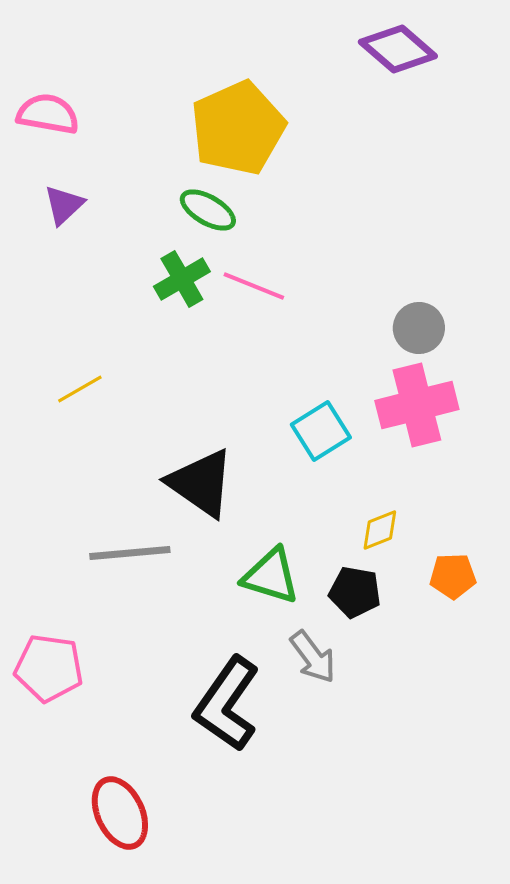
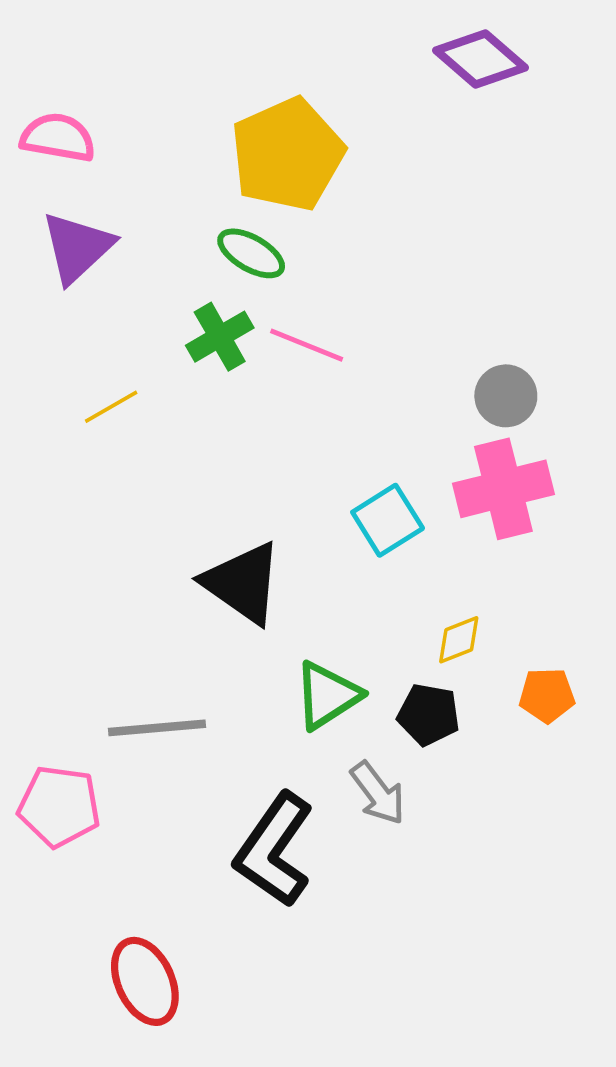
purple triangle: (64, 205) -> (77, 247), size x1.5
yellow line: (80, 389) -> (111, 407), moved
gray line: (130, 553) -> (157, 728), moved
green triangle: (271, 576) -> (327, 695), turned -50

